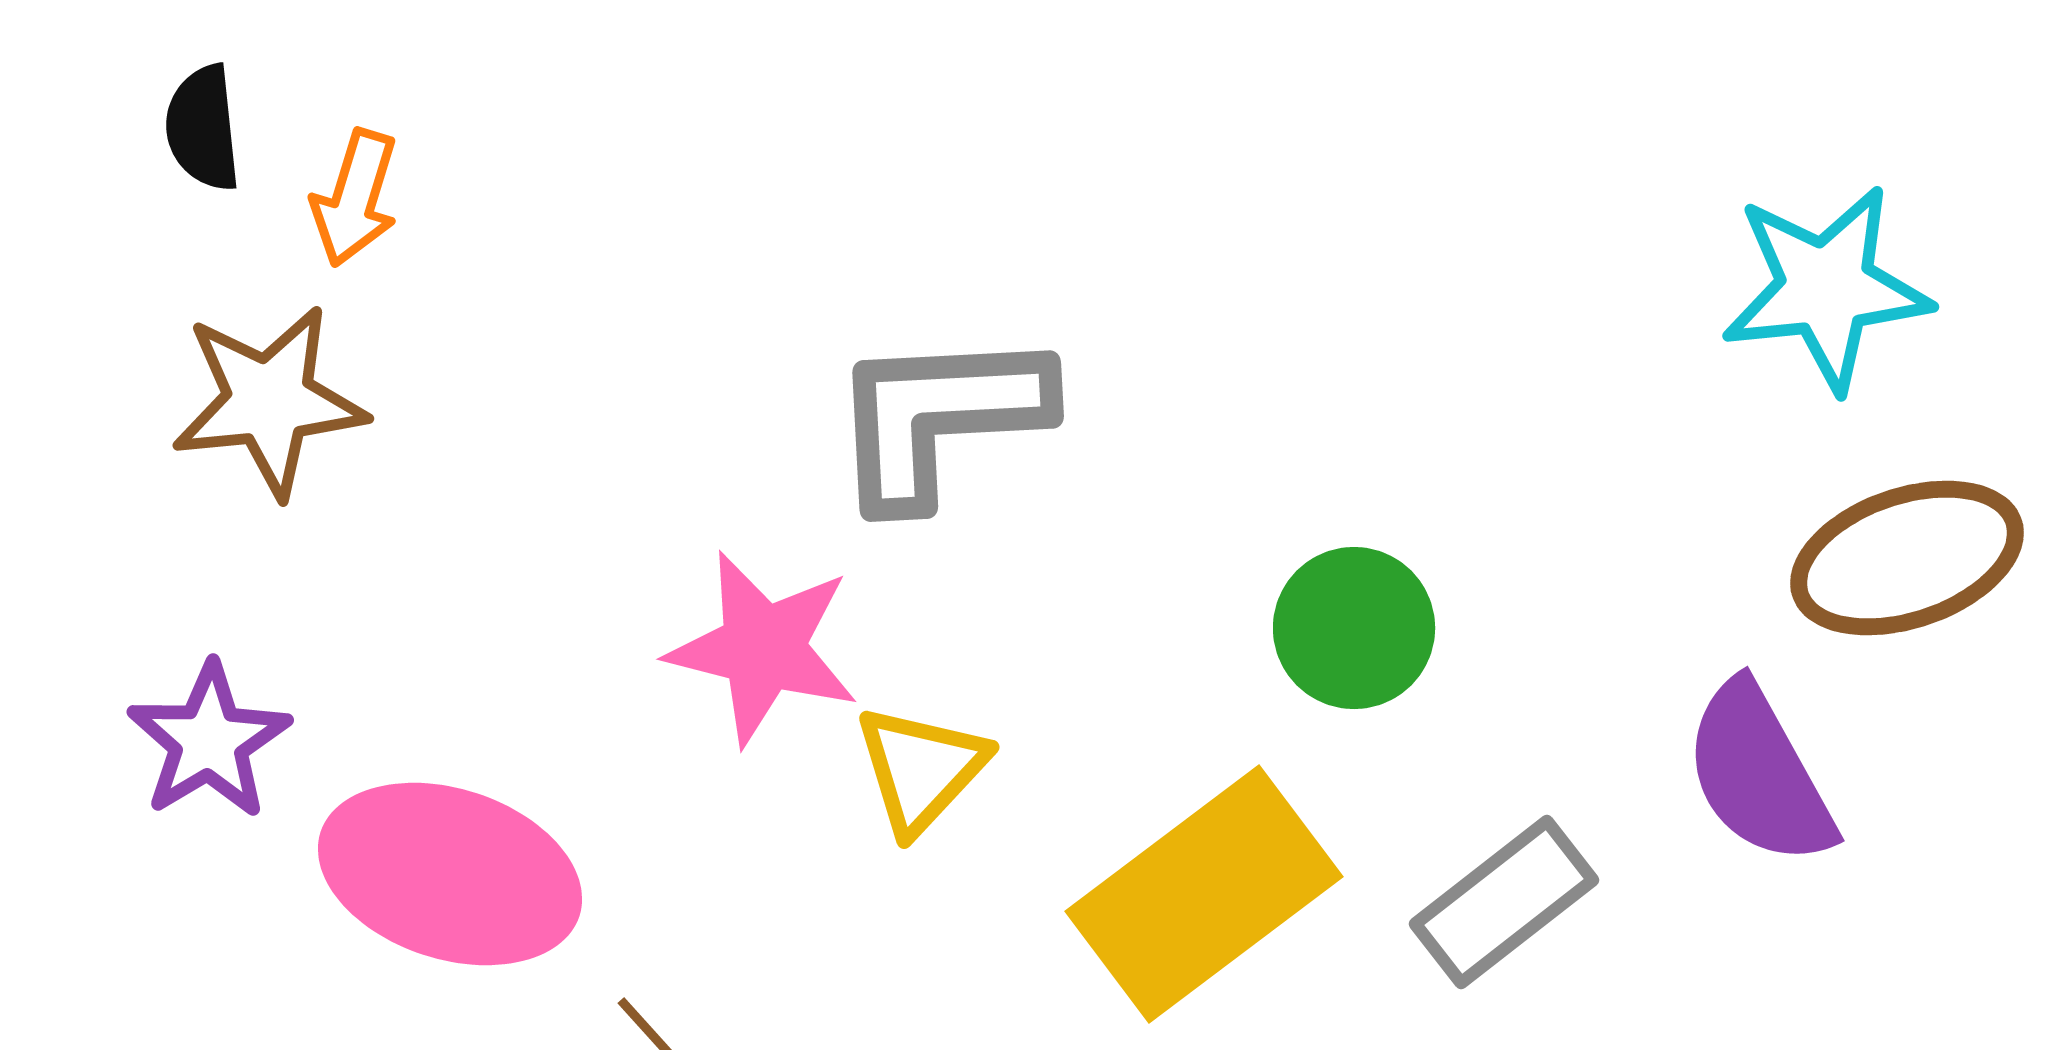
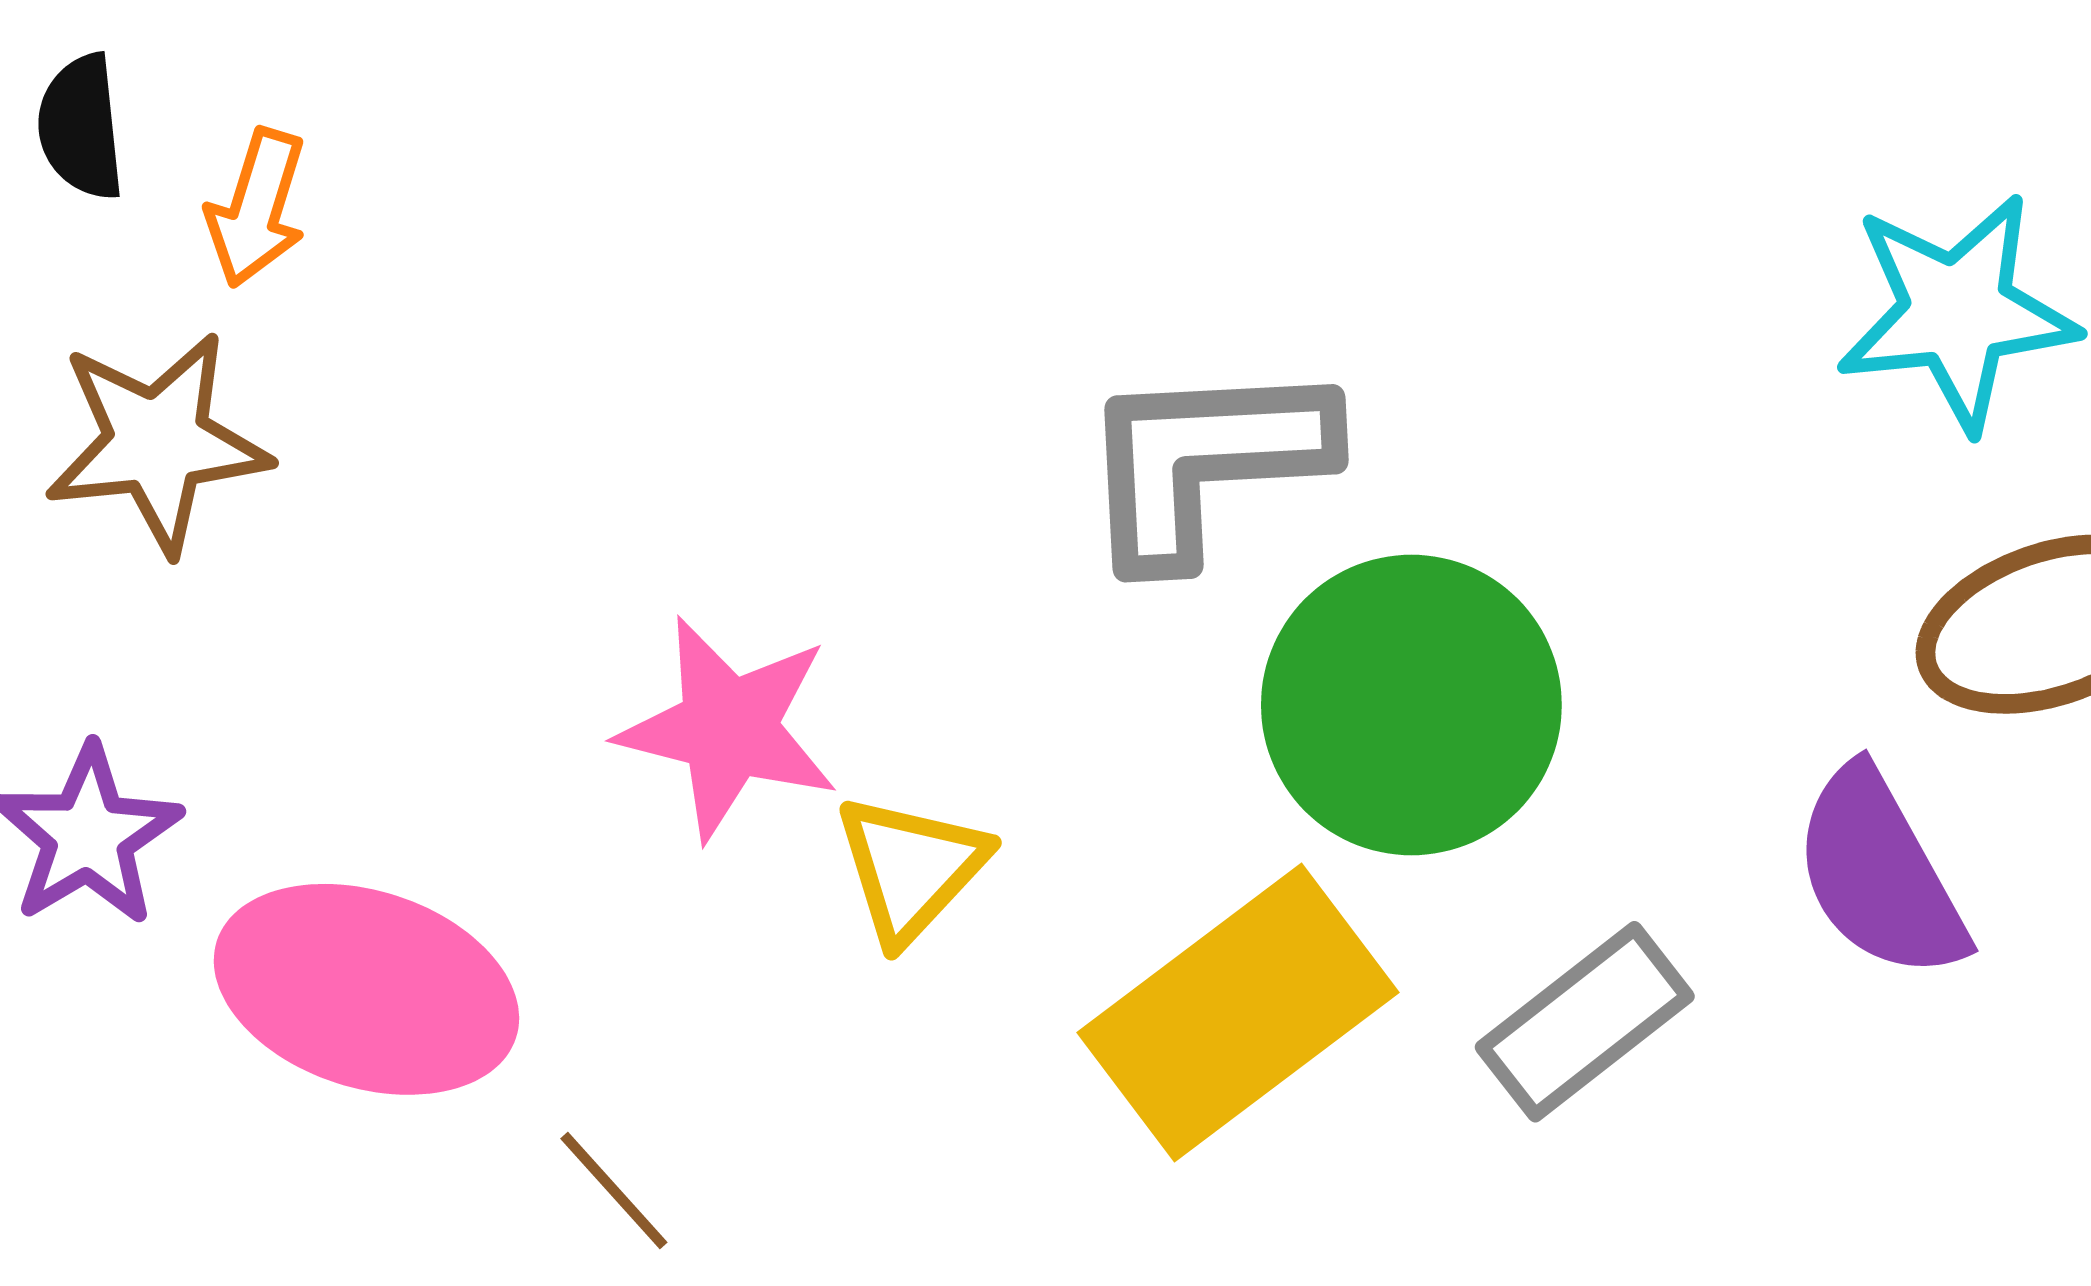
gray L-shape: (939, 417) -> (1204, 461), moved
green circle: (1354, 628) -> (1411, 705), size x1.6

